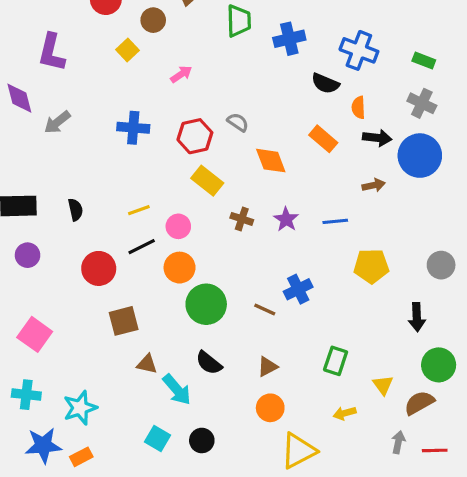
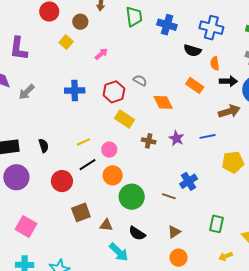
blue cross: (289, 39) -> (167, 25), turned 36
brown arrow: (374, 185) -> (229, 111), size x1.5
purple circle: (28, 255) -> (16, 177), size x1.6
brown triangle: (147, 364) -> (106, 225), moved

